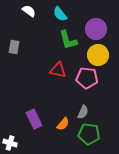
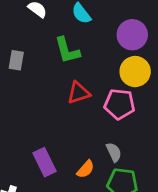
green L-shape: (68, 40) -> (67, 50), moved
red triangle: (58, 70) -> (78, 93), turned -30
gray semicircle: (83, 112) -> (114, 152), turned -48

